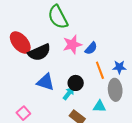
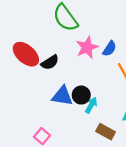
black semicircle: (39, 52) -> (50, 62), size x0.7
black circle: (76, 83) -> (81, 95), moved

